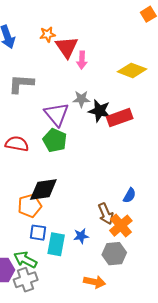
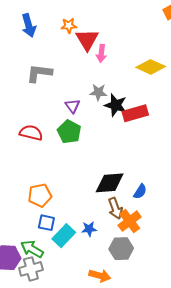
purple triangle: (57, 114) -> (73, 106), size x0.6
black diamond: (43, 189) -> (110, 183), moved
cyan rectangle: (56, 244) -> (64, 236), turned 30

